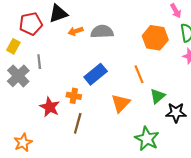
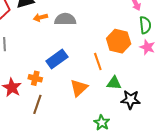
orange hexagon: (155, 38) -> (119, 41), moved
green triangle: (158, 96) -> (114, 83), turned 42
green star: (147, 139) -> (102, 123), size x0.7

